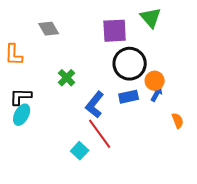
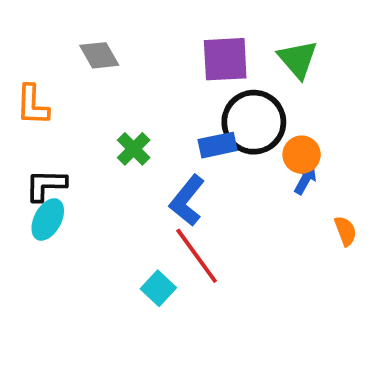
green triangle: (151, 18) -> (298, 59), moved
blue rectangle: (129, 97) -> (218, 145), moved

